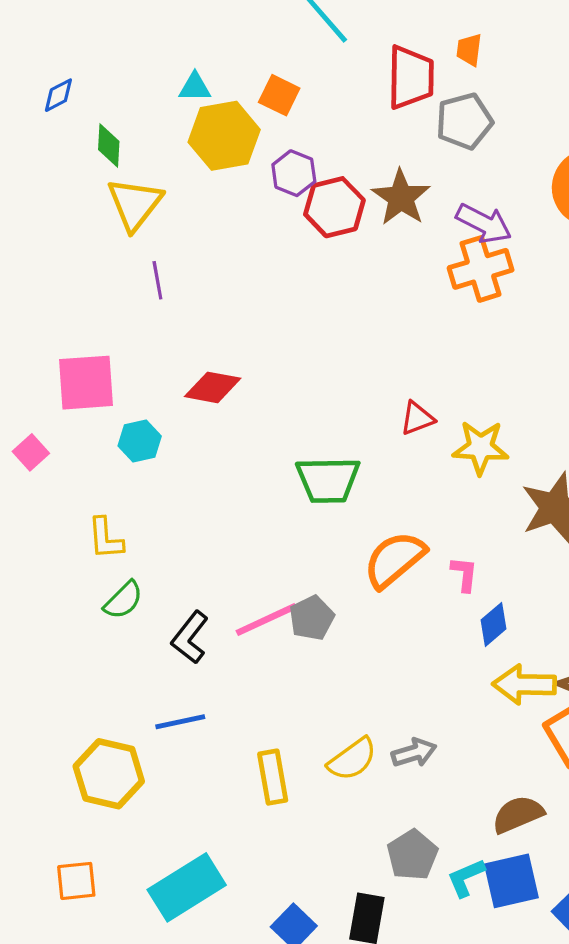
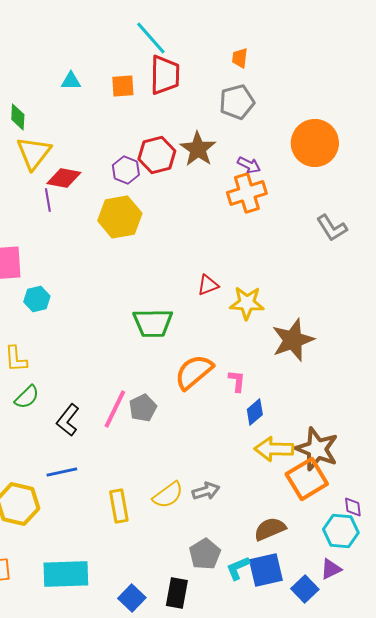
red trapezoid: (411, 77) -> (165, 75), moved
orange square: (279, 95) -> (123, 86), turned -30
yellow hexagon: (224, 136) -> (120, 217), moved
purple hexagon: (294, 173) -> (126, 170), moved
purple arrow: (484, 223) -> (249, 165), size x0.7
red diamond: (213, 387) -> (64, 178), moved
pink line: (266, 620) -> (115, 409), turned -39
cyan rectangle: (187, 887) -> (66, 574), turned 30

